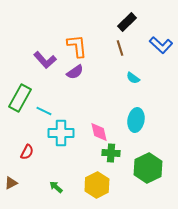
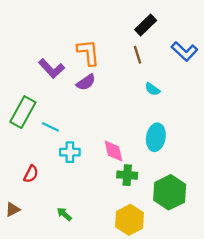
cyan cross: (61, 133) -> (70, 152), size x0.7
yellow hexagon: (97, 185) -> (129, 220), moved

